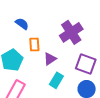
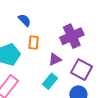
purple triangle: (50, 59) -> (55, 59), moved

